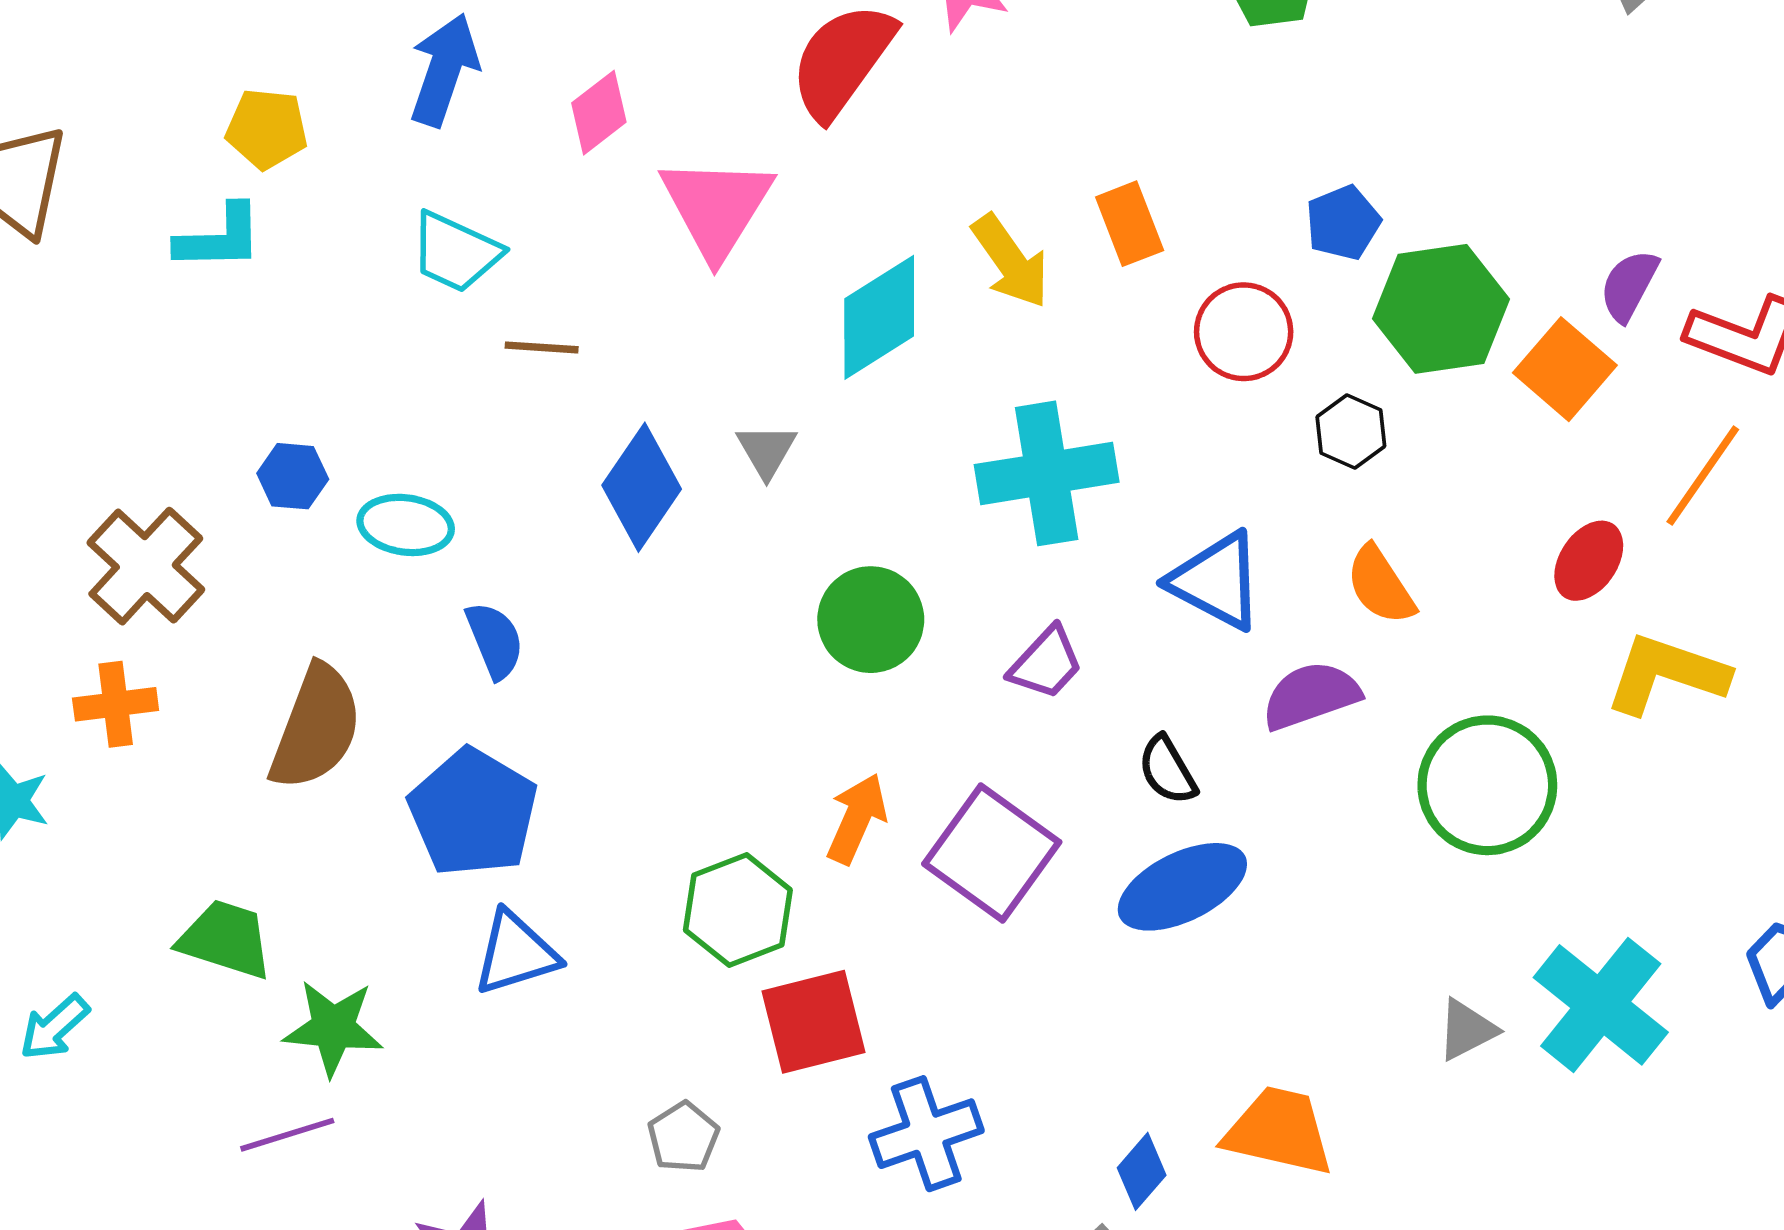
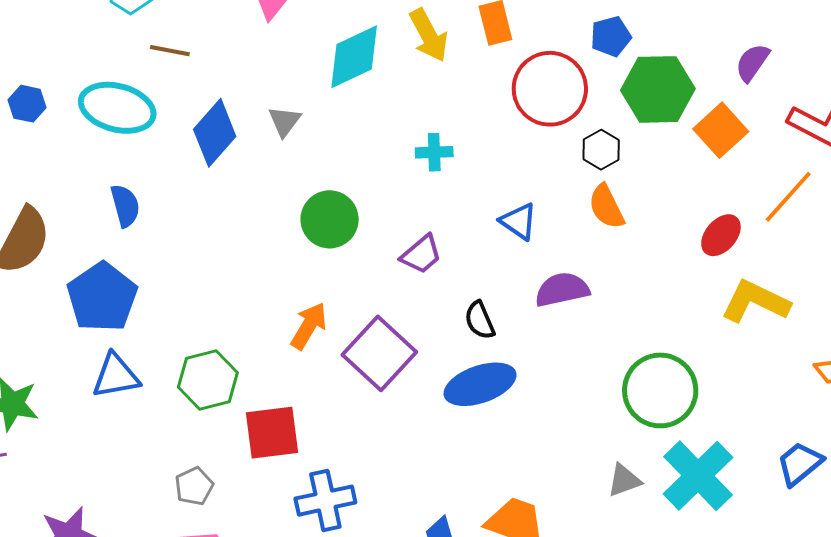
purple semicircle: (1629, 286) -> (752, 62), moved
red circle: (1244, 332) -> (550, 89), size x1.4
cyan cross: (1047, 473) -> (434, 152), size x0.5
cyan ellipse: (406, 525) -> (117, 108), moved, size x1.5
blue triangle: (1216, 581) -> (519, 221), size x0.7
orange semicircle: (1380, 585) -> (606, 207), moved
green circle: (1487, 785) -> (660, 390), moved
green hexagon: (738, 910) -> (208, 380), moved

